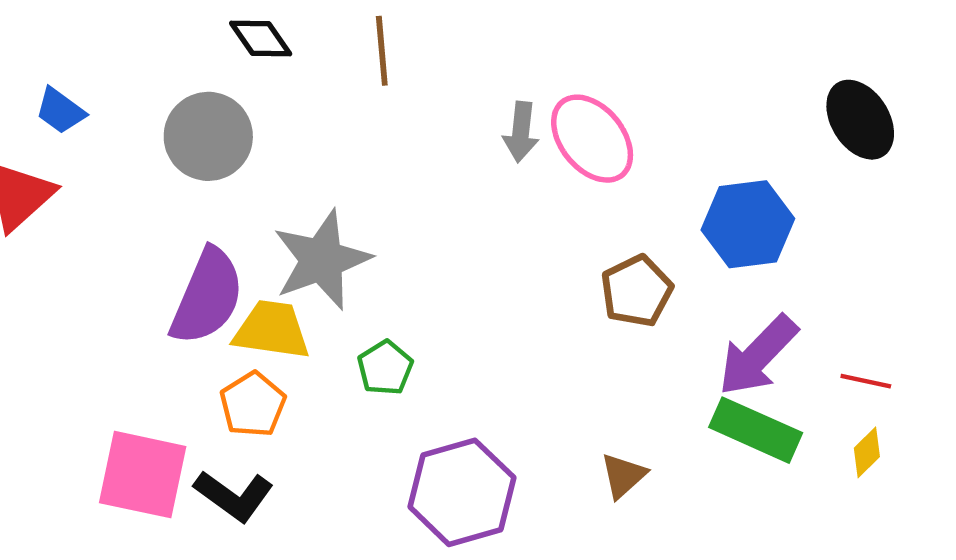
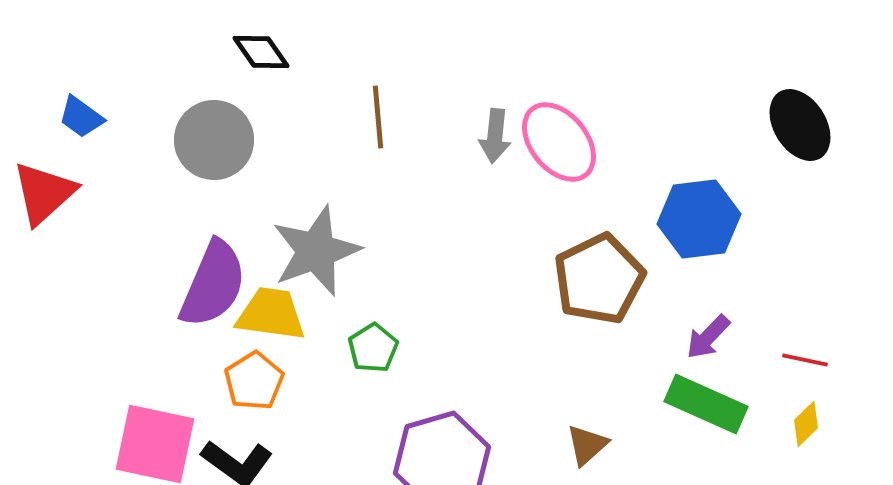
brown line: (382, 51) -> (378, 117), moved
brown pentagon: (637, 291) -> (599, 279), size x1.4
purple arrow: (758, 356) -> (708, 337), size x0.6

